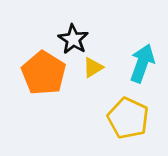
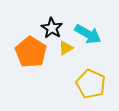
cyan arrow: (142, 63) -> (88, 34), moved, turned 100

